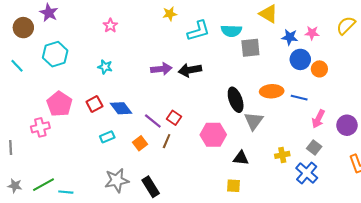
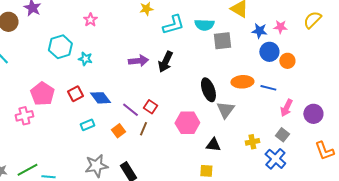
cyan hexagon: (55, 54) -> (60, 47), moved
black arrow: (190, 70) -> (165, 62), turned -55

